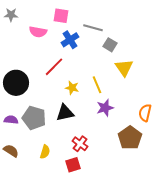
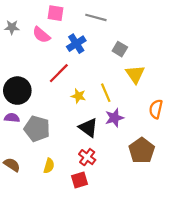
gray star: (11, 15) -> (12, 27), moved
pink square: (61, 16) -> (56, 13), moved
gray line: (93, 28) -> (96, 17), moved
pink semicircle: (38, 32) -> (41, 35), turned 30
black triangle: (65, 113) -> (88, 128), moved, turned 48
orange semicircle: (145, 113) -> (156, 109), moved
purple semicircle: (11, 120) -> (12, 118), moved

